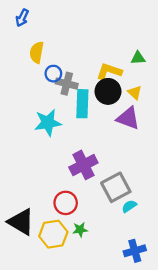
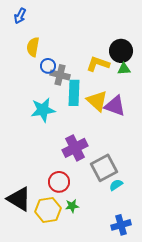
green triangle: (138, 58) -> (124, 69), moved
black circle: (108, 91) -> (121, 51), moved
yellow triangle: (135, 93) -> (97, 101), moved, size x1.6

